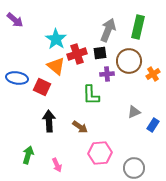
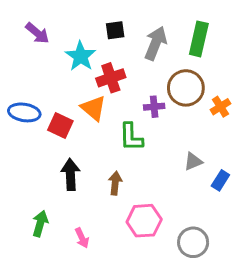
purple arrow: (15, 20) -> (37, 33), moved
black square: (100, 53) -> (115, 30), moved
orange triangle: (56, 66) -> (94, 108), moved
brown arrow: (80, 127) -> (115, 183), turned -119

